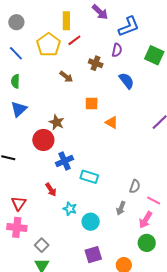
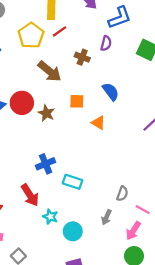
brown arrow: (66, 77) -> (50, 71), size x1.6
blue semicircle: (126, 81) -> (111, 92), moved
brown star: (57, 122) -> (46, 113), moved
red circle: (43, 140) -> (22, 103), moved
red arrow: (51, 190) -> (30, 195), size x1.5

